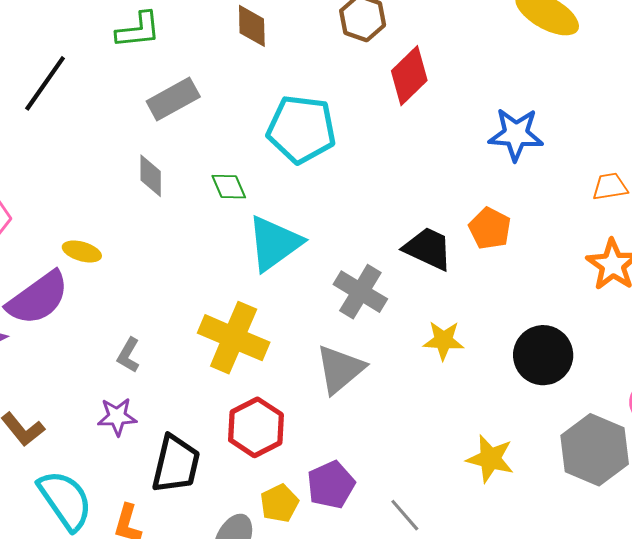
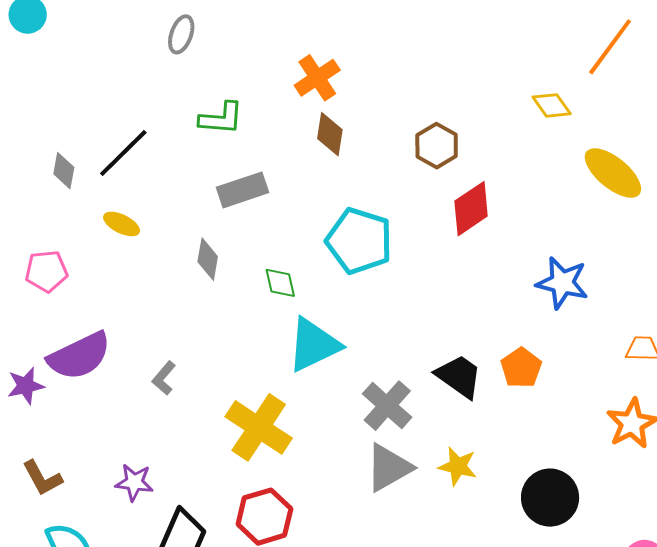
yellow ellipse: (82, 251) -> (122, 224), moved
gray L-shape: (128, 355) -> (164, 378), moved
gray triangle: (340, 369) -> (389, 468), moved

